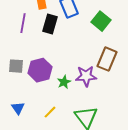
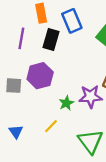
purple hexagon: (40, 70) -> (40, 76), moved
yellow line: (50, 112) -> (51, 126), moved

